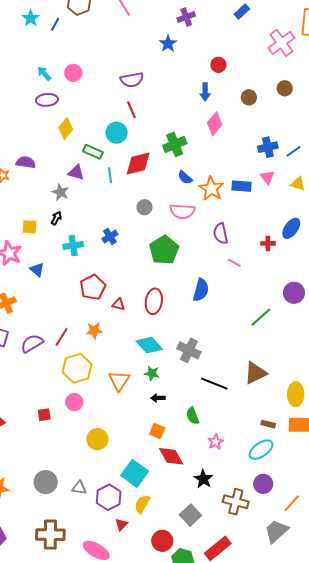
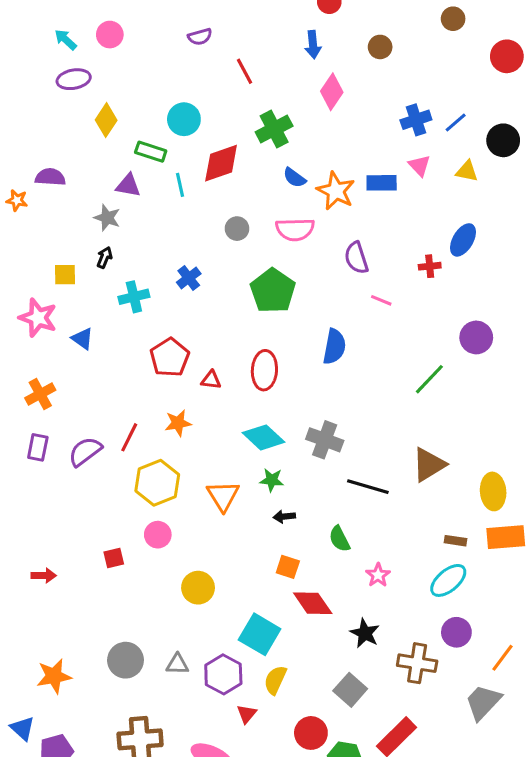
purple semicircle: (132, 80) -> (200, 37), size x0.7
brown circle: (285, 88) -> (453, 19), moved
red line: (131, 110) -> (245, 71), moved

